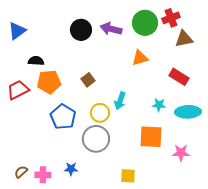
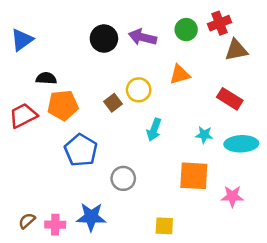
green circle: (145, 23) -> (186, 30), size x0.7
yellow circle: (100, 113) -> (139, 90), moved
gray circle: (96, 139) -> (123, 178), size x0.7
blue star: (71, 169) -> (91, 217), size x1.6

